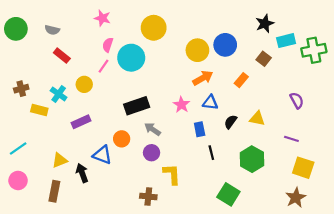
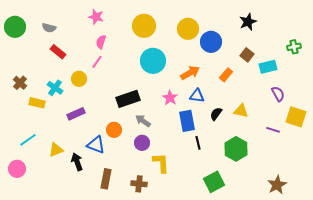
cyan rectangle: (286, 41) -> (268, 67), moved
yellow circle: (197, 50) -> (188, 29), moved
green cross: (314, 50) -> (294, 47), size x0.6
cyan circle: (131, 58) -> (153, 61), moved
brown cross: (21, 89) -> (20, 83), turned -32
blue rectangle: (200, 129) -> (187, 121), size x1.5
cyan line: (18, 148) -> (28, 140), moved
yellow square: (303, 168) -> (296, 117), moved
brown rectangle: (54, 191) -> (106, 179), moved
green square: (228, 194) -> (214, 182), turned 30

